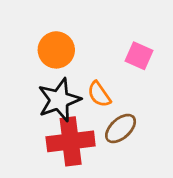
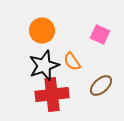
brown ellipse: (121, 128) -> (101, 86), moved

